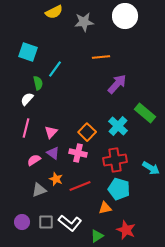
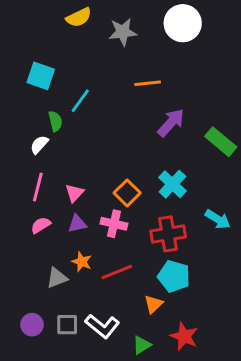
green rectangle: (145, 113) -> (221, 142), moved
purple triangle: (53, 153) -> (77, 224), turned -48
pink semicircle: (34, 160) -> (41, 225), moved
cyan arrow: (151, 168) -> (218, 219), moved
orange triangle: (105, 208) -> (153, 304), turned -32

